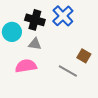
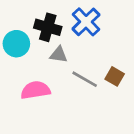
gray triangle: (35, 44) -> (59, 55), moved
gray line: (68, 71) -> (85, 79), moved

